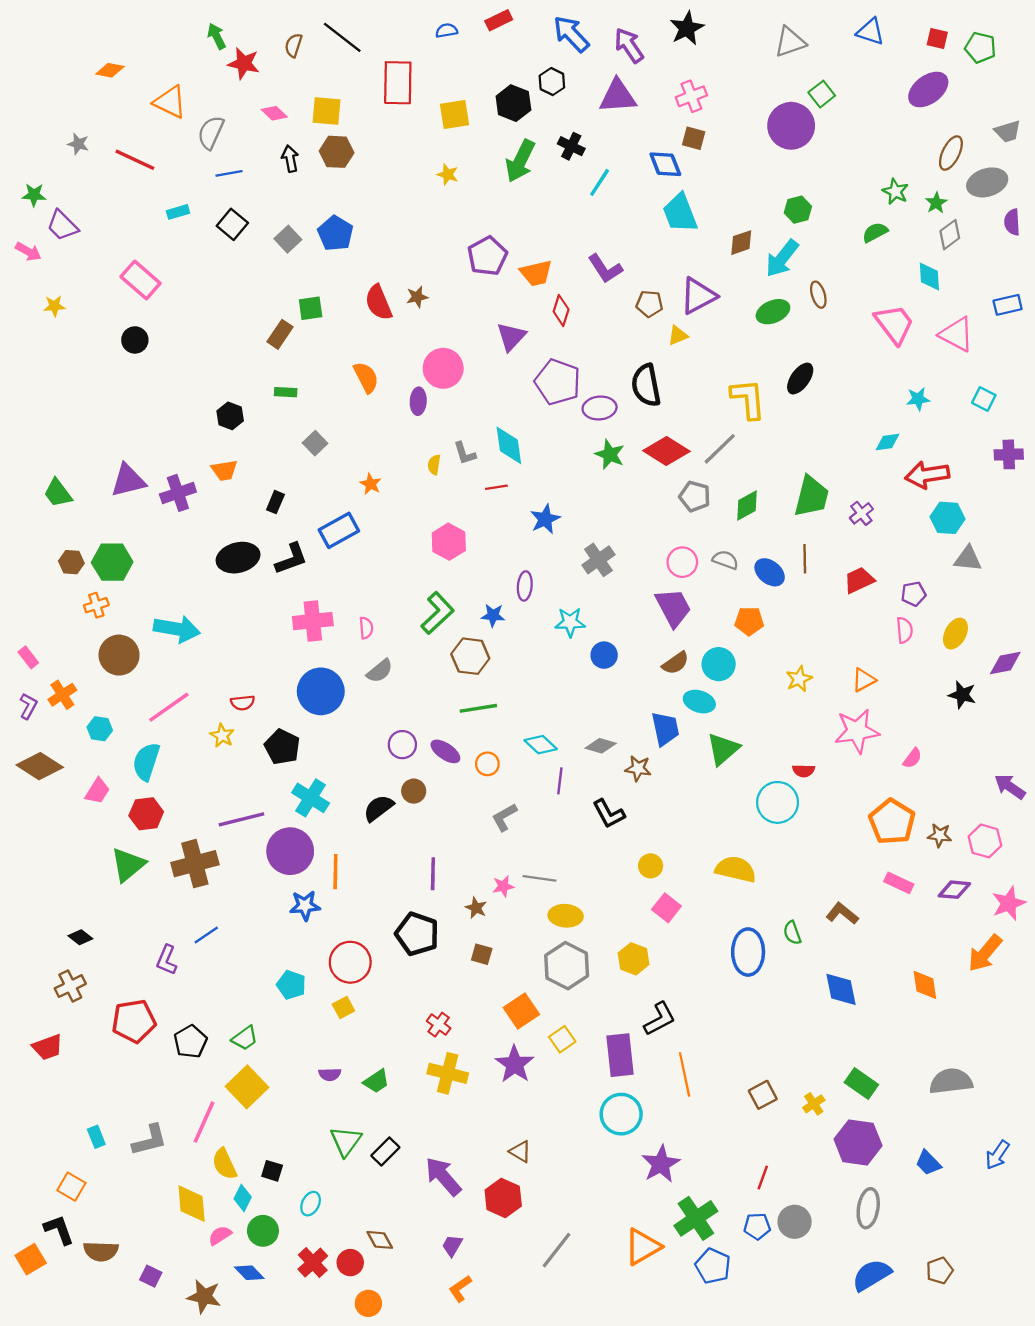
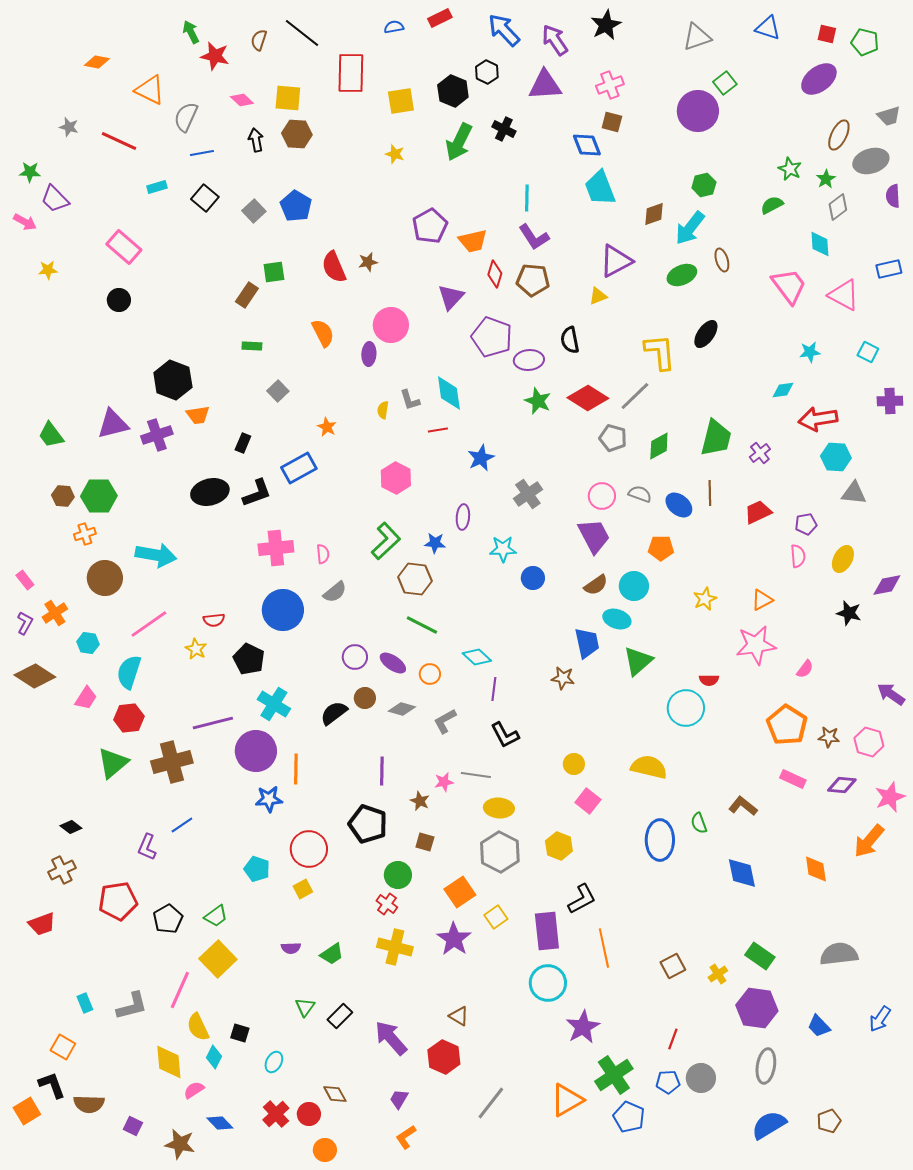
cyan line: (600, 182) -> (527, 198), moved, turned -32
brown pentagon: (649, 304) -> (533, 280), moved, size x1.4
black semicircle: (646, 385) -> (570, 340), size x0.7
black hexagon: (230, 416) -> (173, 380), moved, size x1.6
green line: (478, 708) -> (422, 625), turned 36
gray diamond: (601, 746) -> (402, 709), moved
black L-shape: (609, 814) -> (505, 735), moved
green triangle: (346, 1141) -> (305, 1007), size x0.7
green circle: (263, 1231) -> (398, 875), moved

